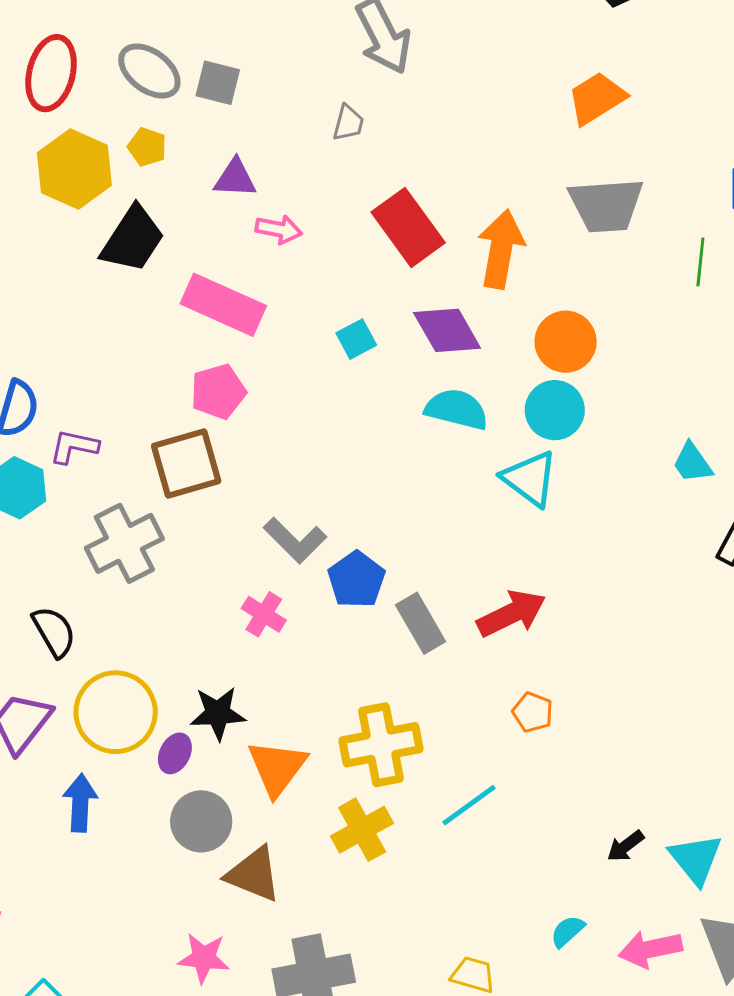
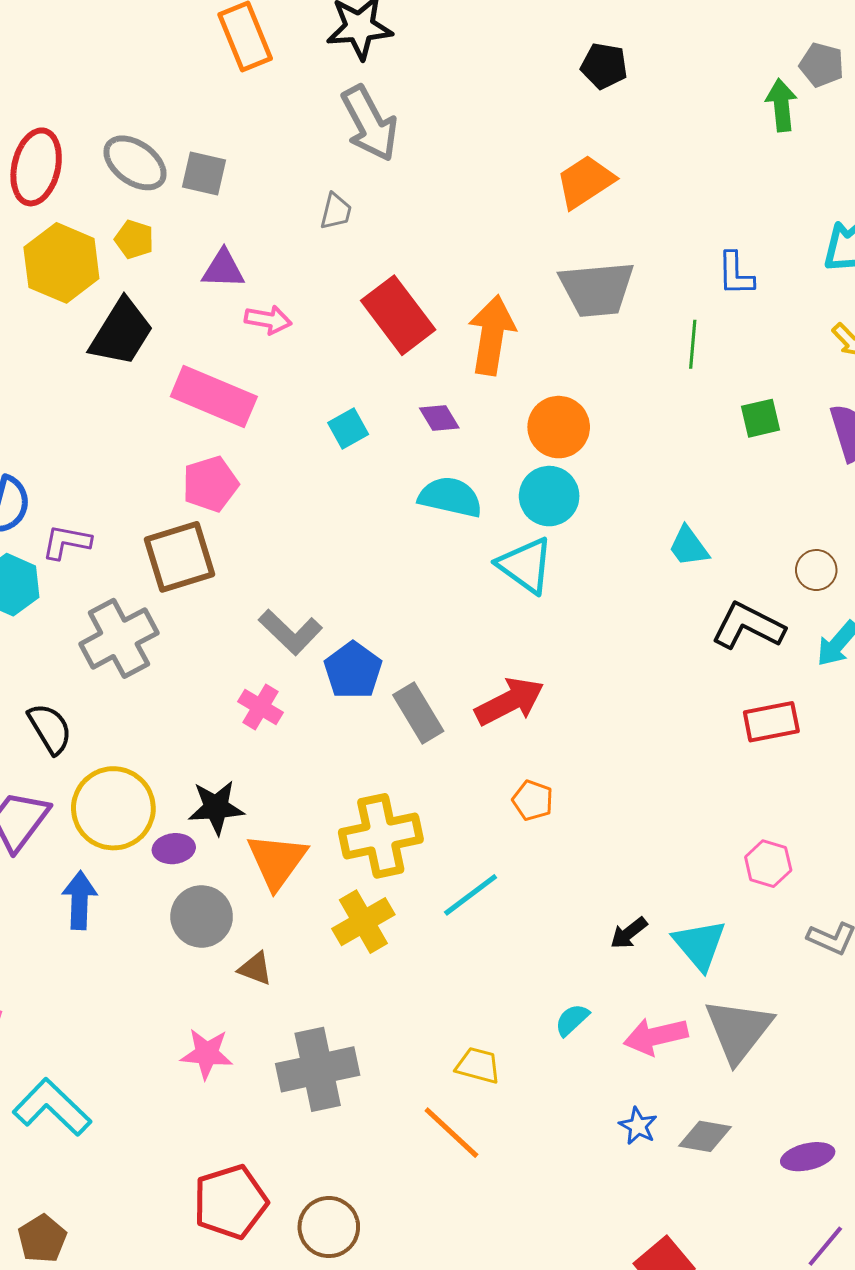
purple diamond: (447, 330) -> (439, 418), size x0.6
purple ellipse: (175, 753) -> (174, 849), turned 57
brown triangle: (254, 874) -> (255, 969), size x0.6

